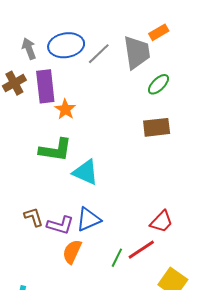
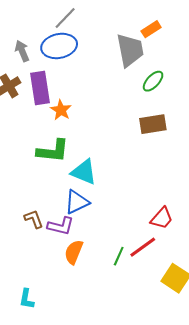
gray line: (99, 54) -> (65, 18), moved
blue triangle: (89, 219) -> (77, 202), moved

